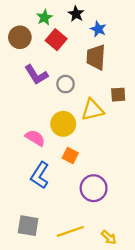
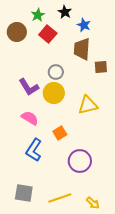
purple L-shape: (36, 75) -> (29, 87), moved
brown square: (118, 95) -> (101, 67), moved
yellow triangle: (92, 110) -> (88, 105), moved
yellow circle: (63, 124) -> (54, 93), moved
orange square: (70, 155) -> (60, 133), turned 32

